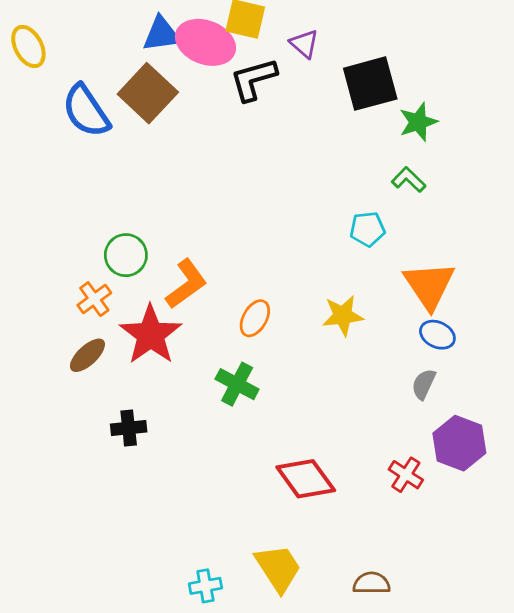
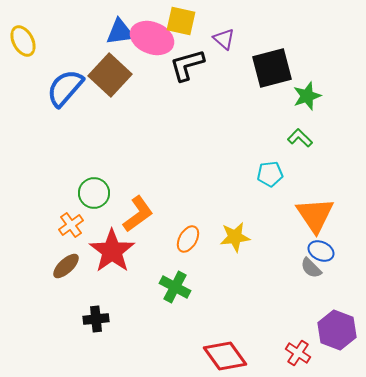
blue semicircle: (86, 111) -> (65, 88), turned 75
yellow star: (343, 315) -> (235, 237), moved
gray semicircle: (424, 384) -> (311, 268), moved, turned -70

